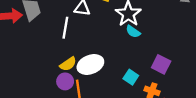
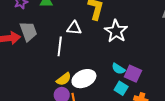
cyan semicircle: (133, 32) -> (118, 69), moved
purple square: (161, 64) -> (133, 74), moved

